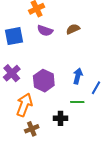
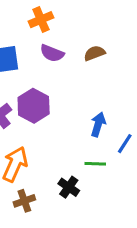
purple hexagon: (44, 81) -> (34, 106), moved
black cross: (61, 118) -> (69, 187), turned 32

